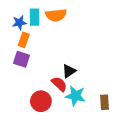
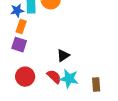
red semicircle: (59, 84) -> (54, 77), moved
red circle: (41, 101) -> (25, 77), moved

